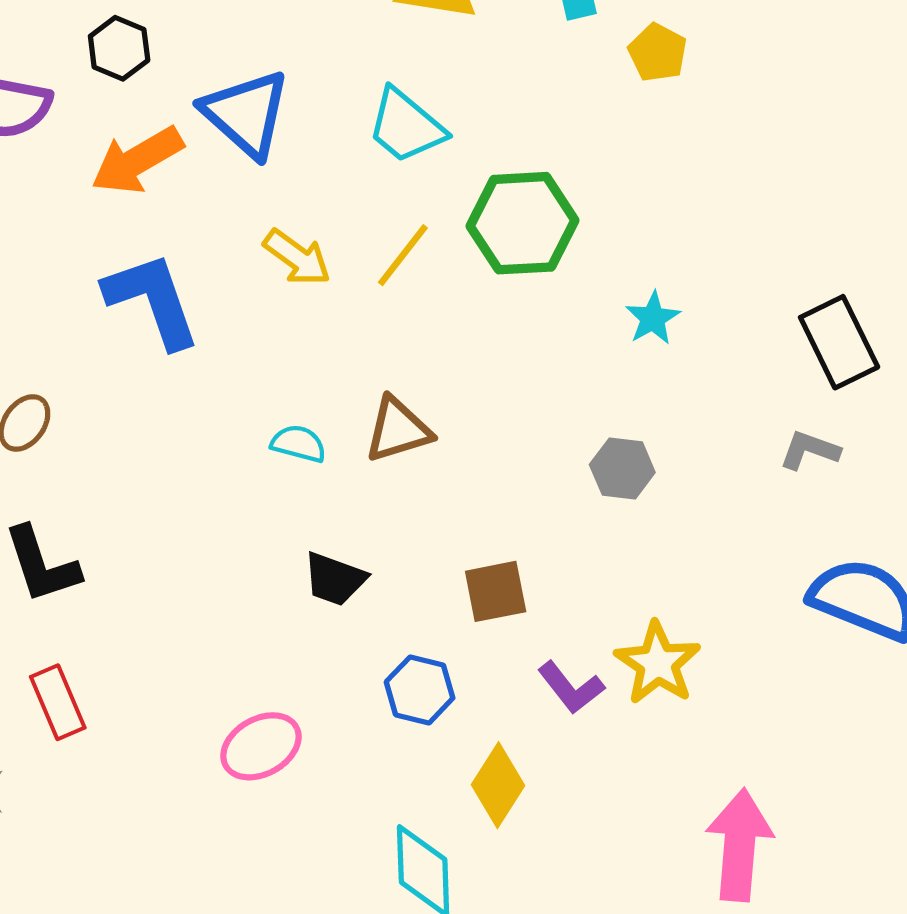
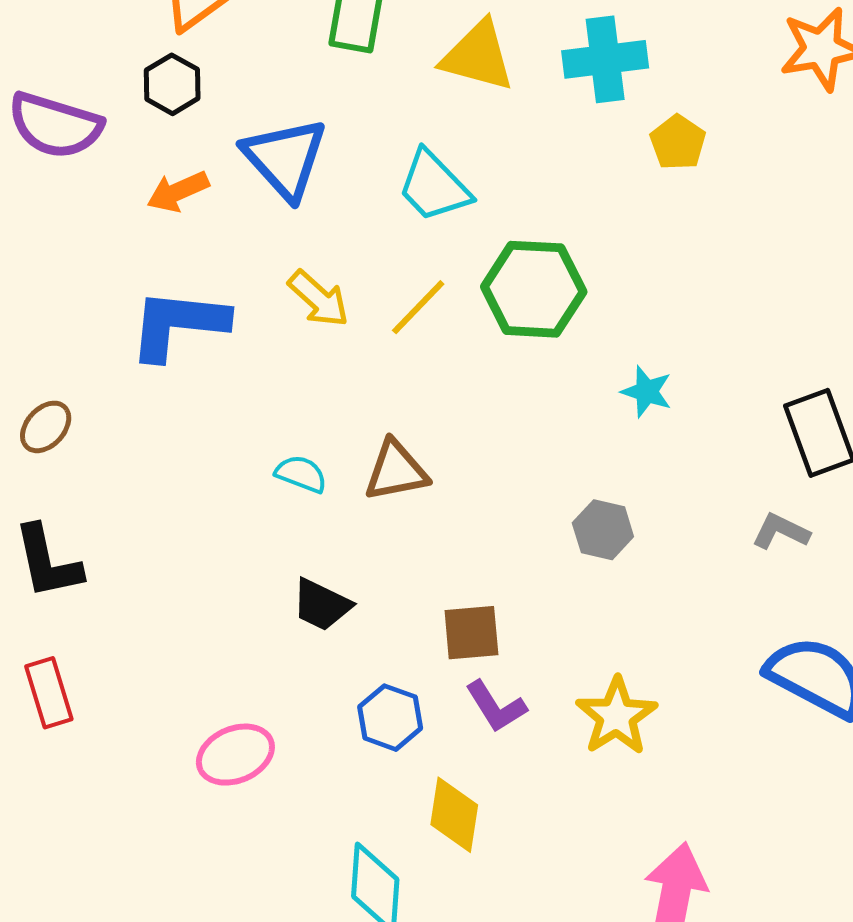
orange arrow: (137, 160) -> (178, 191), size x0.7
blue L-shape: (152, 300) -> (178, 324), turned -71
cyan star: (653, 318) -> (647, 392), turned -30
purple L-shape: (571, 688) -> (496, 707), moved
yellow diamond: (498, 785) -> (454, 815), turned -30

